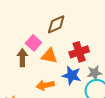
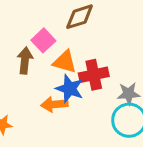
red cross: (79, 52) -> (94, 75), moved
blue star: (72, 75) -> (70, 89), moved

